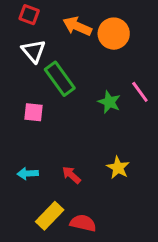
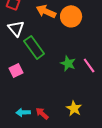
pink line: (140, 92) -> (89, 65), moved
pink square: (34, 112) -> (16, 70), turned -32
cyan arrow: (28, 173) -> (23, 112), moved

